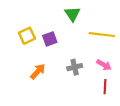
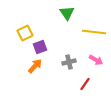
purple square: (50, 39) -> (40, 47), moved
red line: (105, 87) -> (85, 84), moved, turned 32

